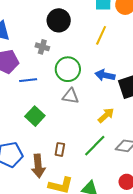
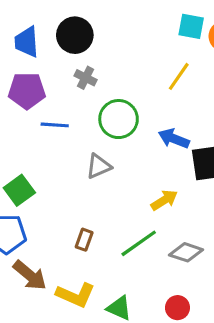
black circle: (59, 20) -> (75, 35), moved
gray triangle: (71, 96) -> (99, 166), moved, turned -42
green square: (35, 116) -> (19, 190), moved
brown arrow: (38, 166) -> (30, 275), moved, turned -55

